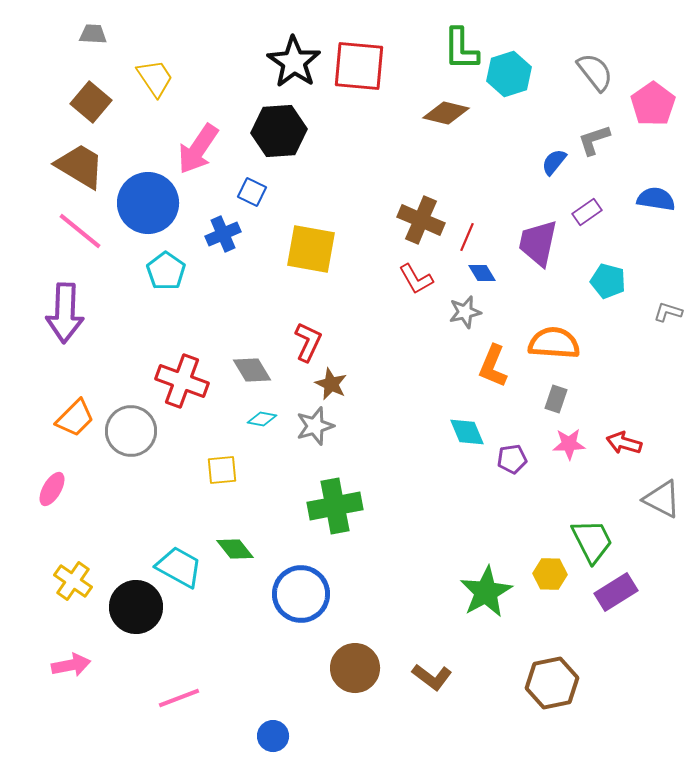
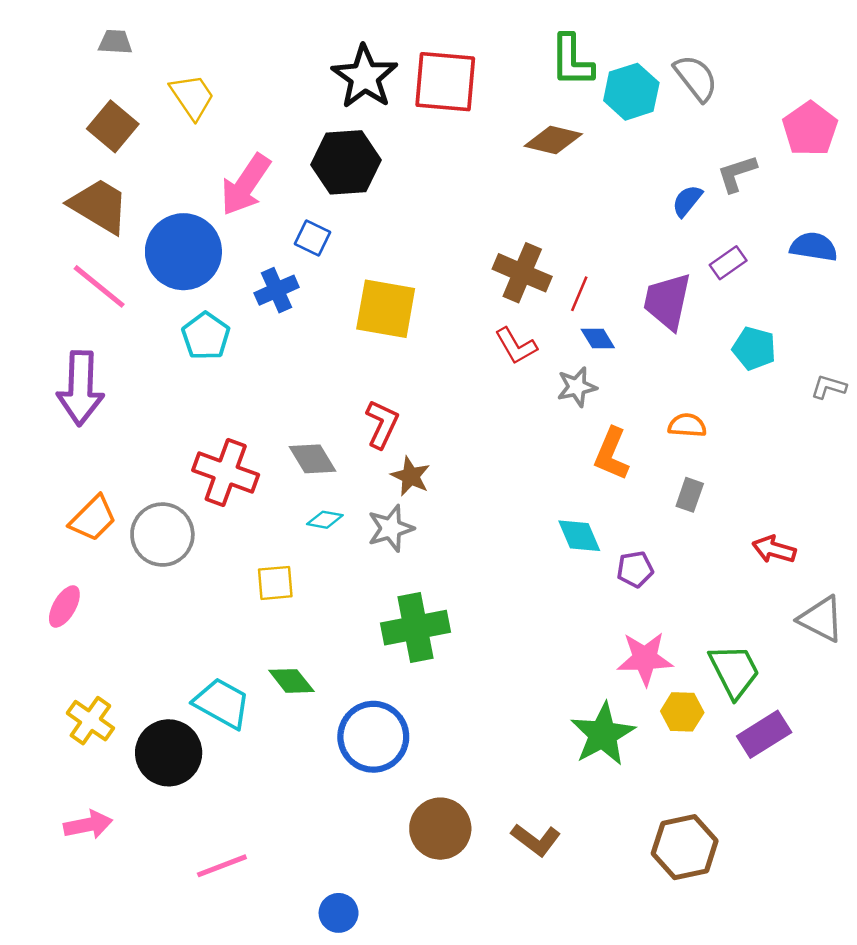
gray semicircle: (595, 72) -> (696, 78), moved
orange semicircle: (554, 343) -> (687, 425), size x0.6
pink star: (569, 444) -> (645, 659), moved, size x1.4

